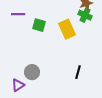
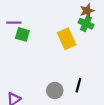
green square: (39, 25) -> (22, 34), moved
gray circle: (32, 72) -> (55, 90), moved

